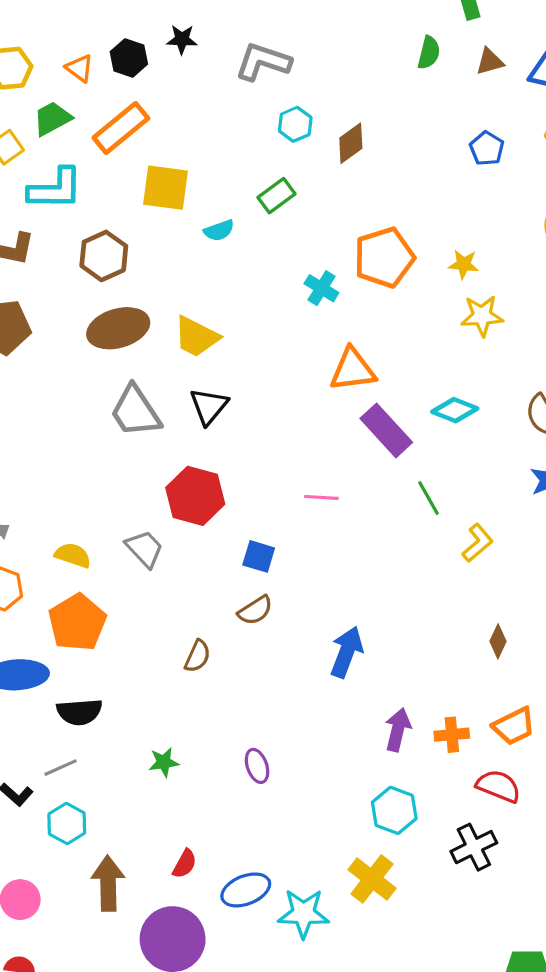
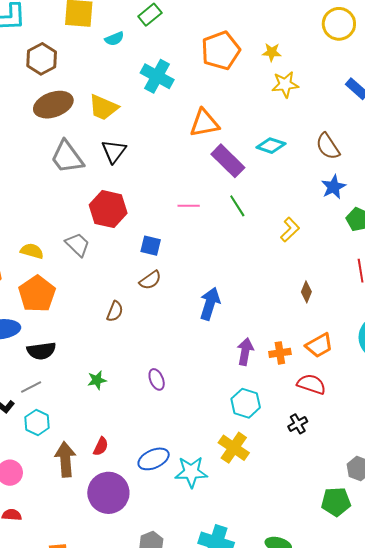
cyan cross: (321, 288) -> (157, 76), moved, size x1.5
green line: (428, 498) -> (237, 206), moved
black cross: (474, 847) -> (298, 424), size x0.7
red semicircle: (185, 864) -> (101, 446), moved

